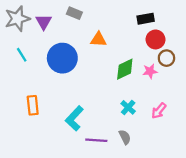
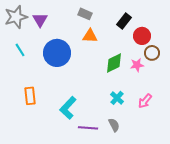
gray rectangle: (74, 13) -> (85, 14), moved
black rectangle: (146, 19) -> (124, 21), moved, turned -42

